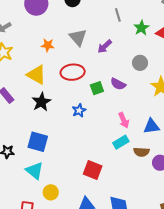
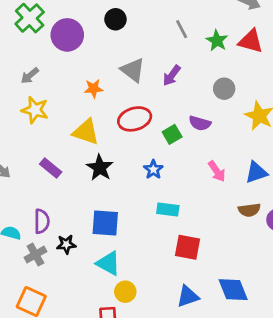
cyan rectangle: (121, 142) -> (168, 209), moved, turned 49
yellow circle: (51, 192) -> (125, 292), moved

